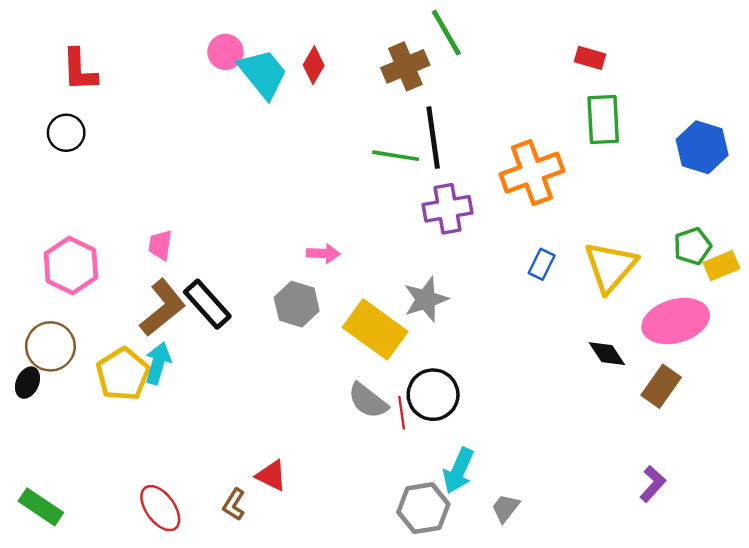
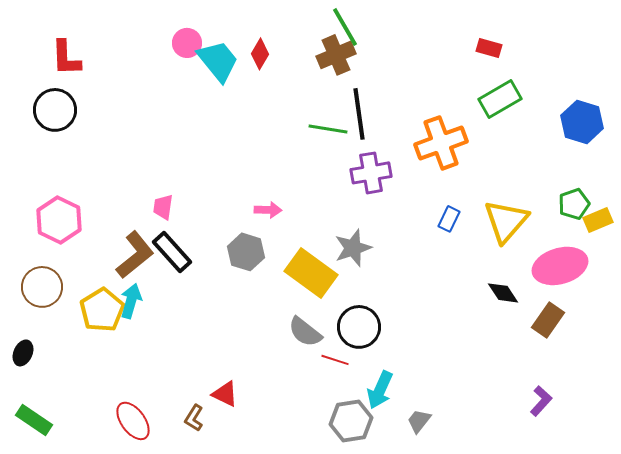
green line: (446, 33) -> (345, 27), moved
green rectangle: (603, 119) -> (500, 99), turned 63
black circle: (66, 133) -> (55, 110), size x1.4
pink trapezoid: (160, 245) -> (163, 207), moved
black ellipse: (28, 383) -> (23, 353), moved
red line: (402, 413) -> (335, 360), moved, turned -64

